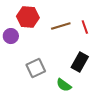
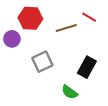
red line: (85, 27) -> (89, 17), moved, turned -40
gray square: (36, 68) -> (42, 62), moved

